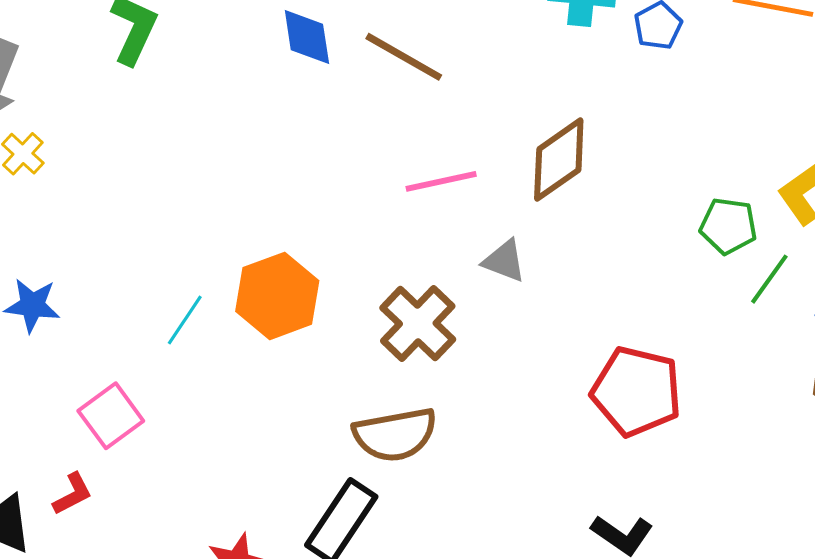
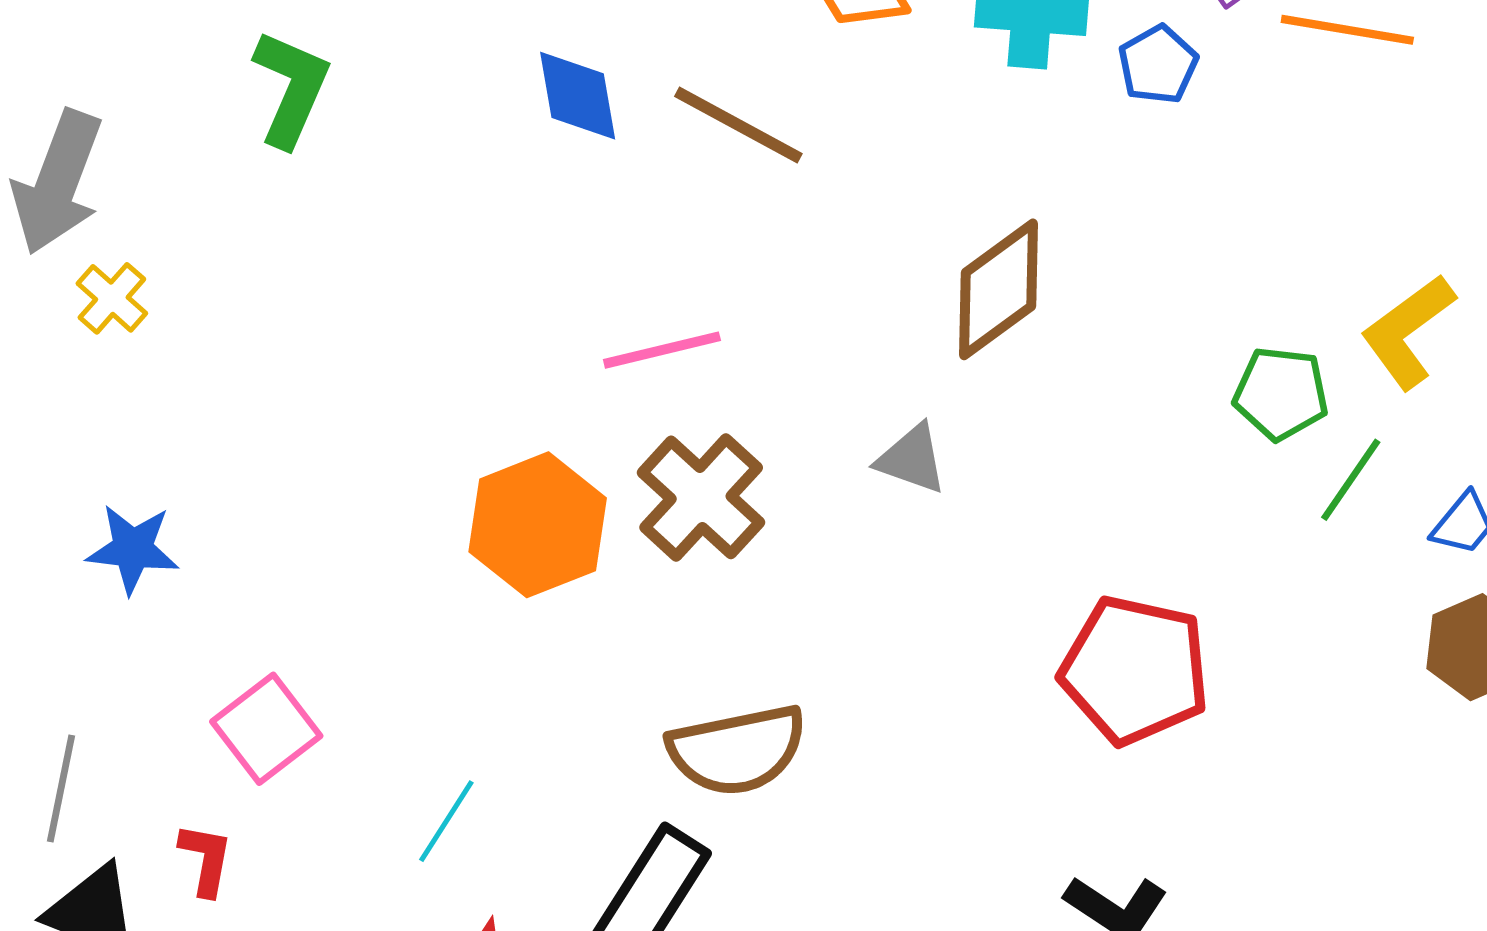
pink line: (441, 181) -> (662, 350), moved
cyan line: (185, 320) -> (446, 821), moved
brown cross: (418, 324) -> (701, 497), moved
red L-shape: (73, 494) -> (206, 859), turned -51

